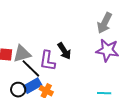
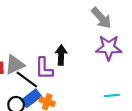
gray arrow: (105, 23) -> (101, 18), turned -60
black arrow: (64, 51) -> (61, 55), turned -138

